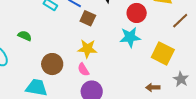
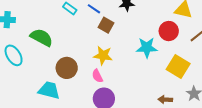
red circle: (137, 13) -> (169, 31), moved
green semicircle: (25, 36) -> (42, 37), size x1.6

